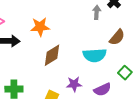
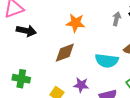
orange star: (40, 27) -> (76, 23), moved

